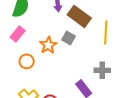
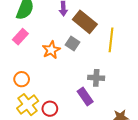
orange circle: (27, 61) -> (22, 79), moved
gray cross: (102, 70) -> (96, 78), moved

